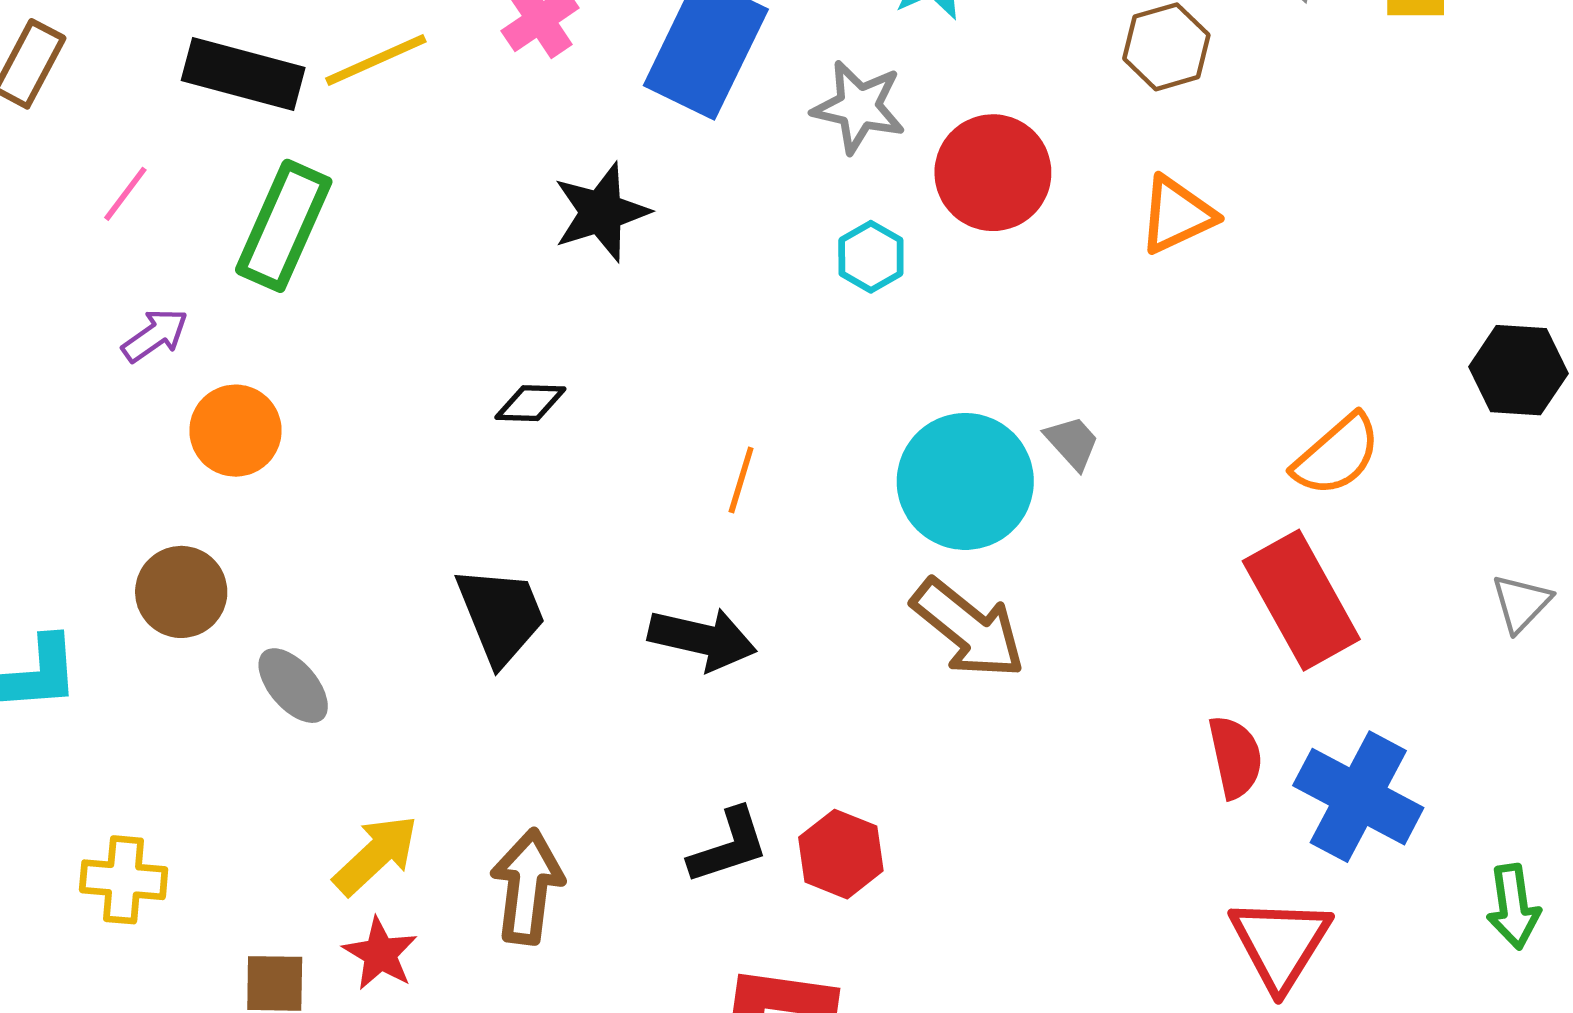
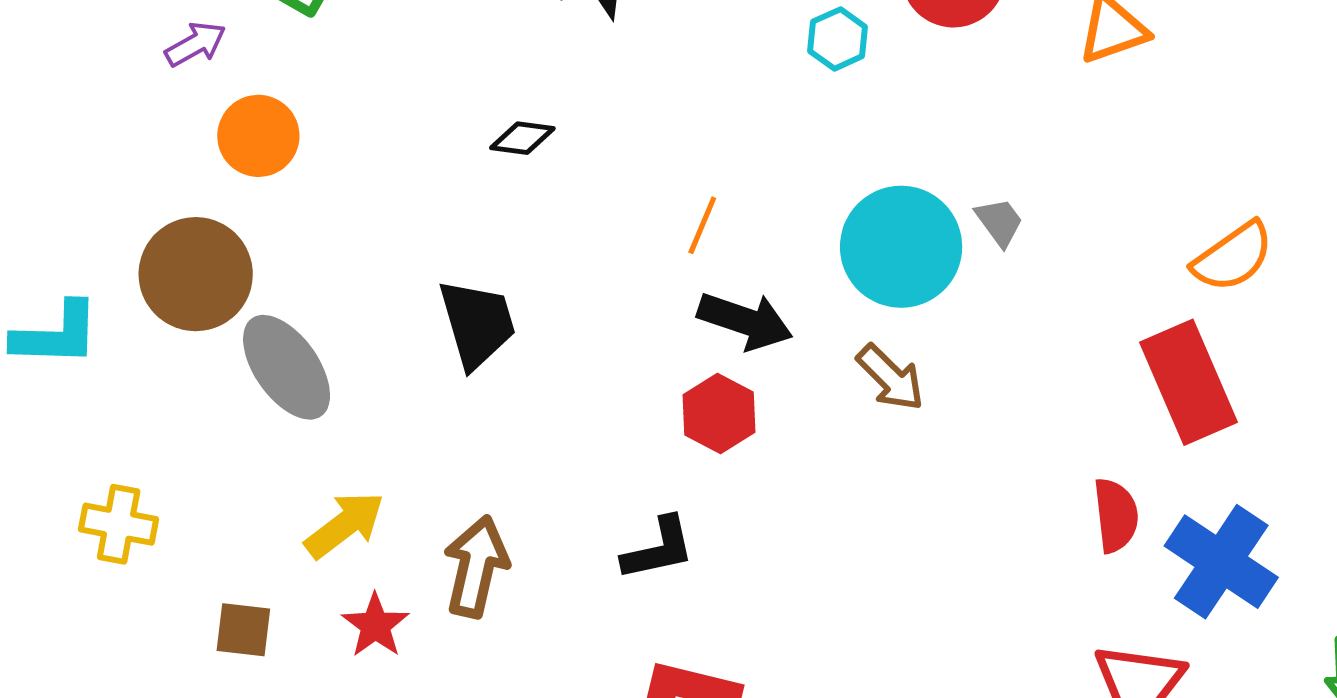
brown circle: (181, 592) -> (196, 274), size x1.4
brown arrow: (968, 629) -> (890, 378), size x0.7
black arrow: (702, 639) -> (745, 321), moved
gray ellipse: (293, 686) -> (287, 367), size x1.5
red hexagon: (841, 854) -> (719, 414), moved
red star: (380, 954) -> (375, 625), moved

